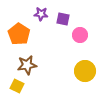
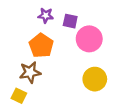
orange pentagon: (19, 34) -> (41, 46), moved
pink circle: (80, 35) -> (89, 39), size x1.5

